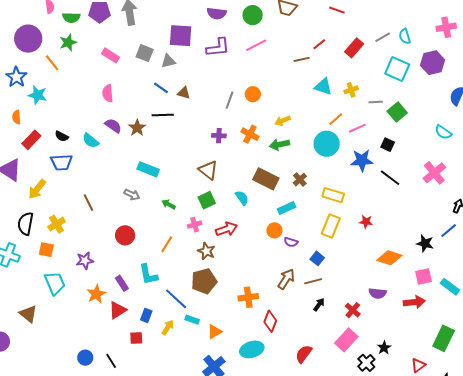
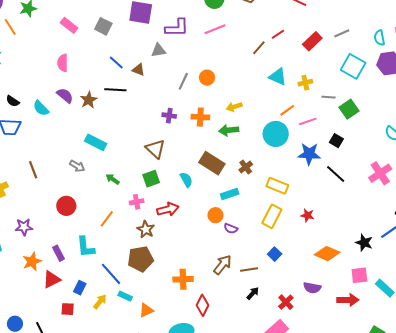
cyan semicircle: (405, 36) -> (379, 38), moved
brown line: (302, 59) -> (259, 48), turned -42
gray triangle: (168, 61) -> (158, 50), moved
orange cross: (250, 134) -> (200, 117), turned -30
blue square: (317, 258) -> (275, 254), moved

